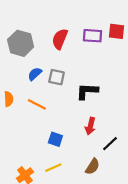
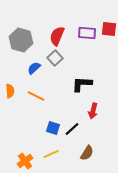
gray square: (57, 77) -> (55, 58), moved, turned 35
red arrow: (90, 126) -> (93, 111), moved
black line: (110, 144) -> (72, 129), moved

